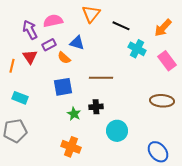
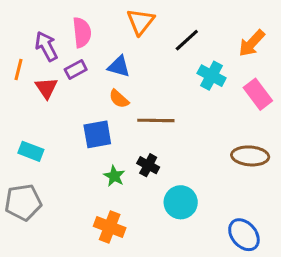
pink semicircle: (53, 21) -> (82, 32), turned 96
black line: (121, 26) -> (187, 40), turned -66
orange semicircle: (64, 58) -> (119, 99), moved
orange line: (12, 66) -> (19, 69), moved
black cross: (96, 107) -> (148, 165), turned 32

